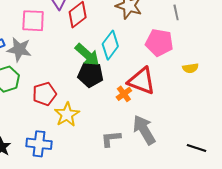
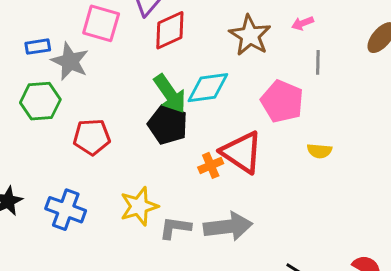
cyan diamond: (110, 45) -> (208, 88), turned 32
yellow star: (67, 114) -> (139, 206), moved
gray arrow: (144, 130) -> (228, 226), turned 100

